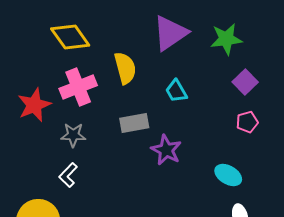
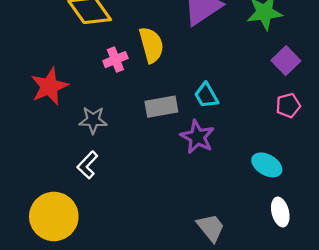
pink cross: (78, 87) -> (115, 60), moved, size x0.6
cyan trapezoid: (176, 91) -> (206, 95), moved

